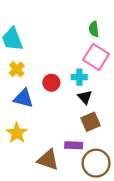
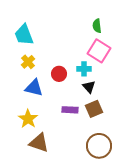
purple rectangle: (74, 145) -> (70, 110), moved
brown triangle: (48, 160) -> (39, 143), moved

